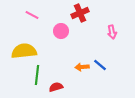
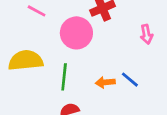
pink circle: (61, 31) -> (76, 33), size x1.5
green line: (37, 75) -> (64, 77), moved

